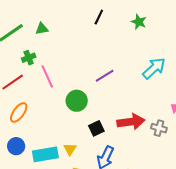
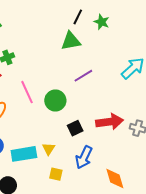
green star: (139, 22) -> (102, 22), moved
green triangle: (42, 29) -> (71, 41), moved, size x1.5
pink line: (47, 76) -> (27, 92), moved

